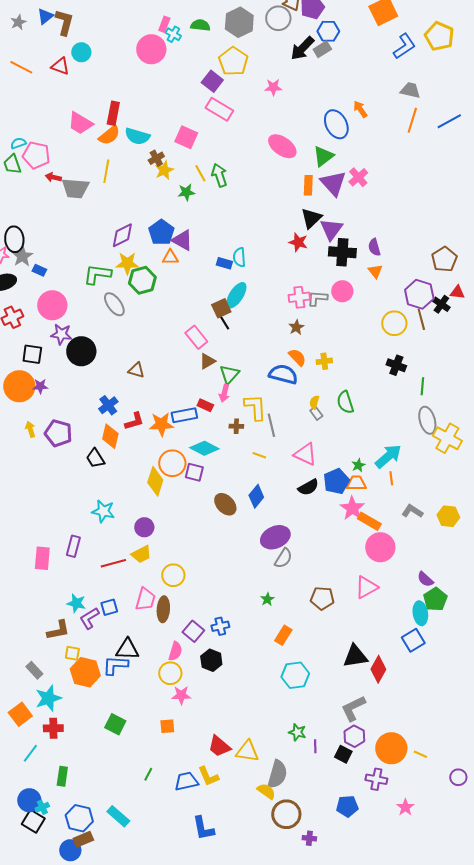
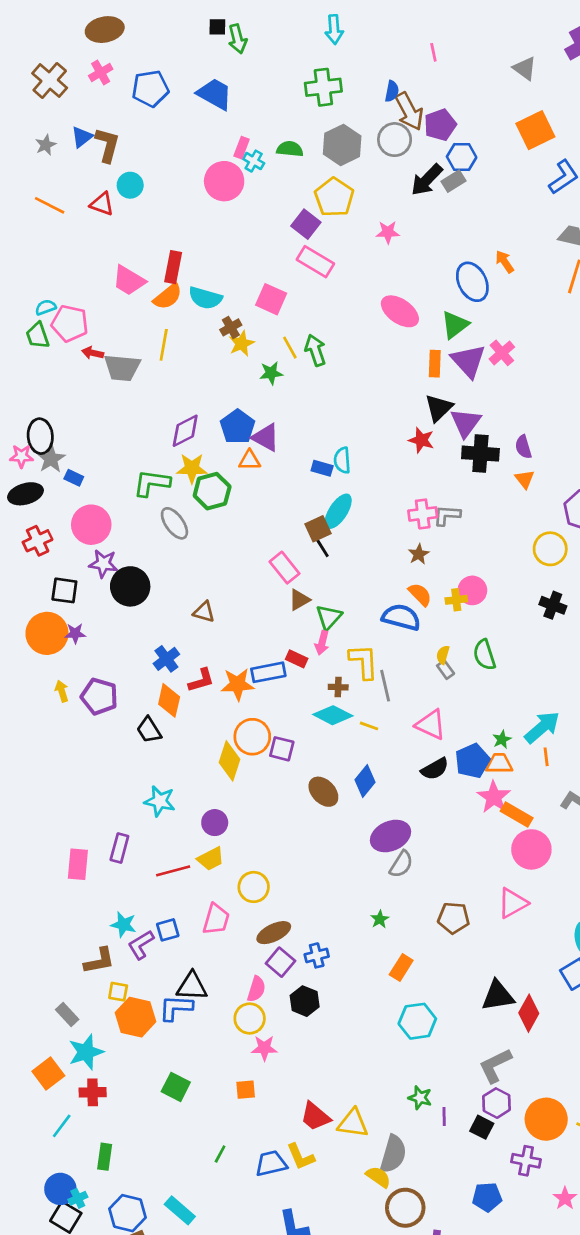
pink circle: (342, 291) -> (472, 590), moved
cyan diamond: (204, 448) -> (333, 715), moved
brown ellipse: (163, 609) -> (274, 933), moved, turned 60

